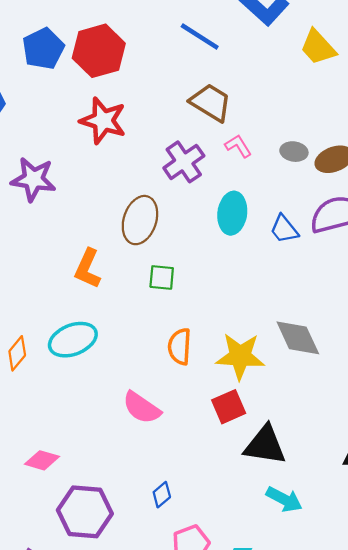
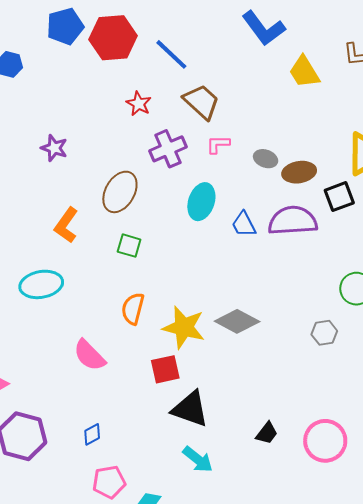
blue line: (200, 36) -> (171, 54), moved
red star: (103, 121) -> (139, 104), moved, size x0.6
pink L-shape: (238, 146) -> (218, 144), turned -70
purple star: (33, 179) -> (54, 148), moved, size x0.7
gray diamond: (298, 338) -> (237, 321), turned -48

